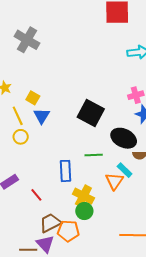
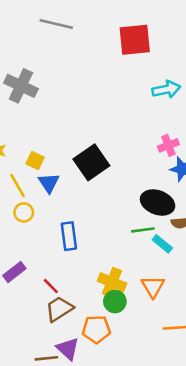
black square: (91, 113) -> (91, 162), moved, turned 32
green line: (94, 155) -> (143, 230), moved
blue rectangle: (66, 171) -> (69, 236), moved
orange triangle: (114, 181) -> (153, 287), moved
brown trapezoid: (50, 223) -> (59, 309), moved

